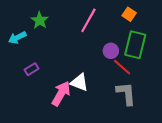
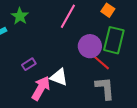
purple circle: (111, 51) -> (90, 46), size x1.5
purple rectangle: (32, 69) -> (29, 64), moved

